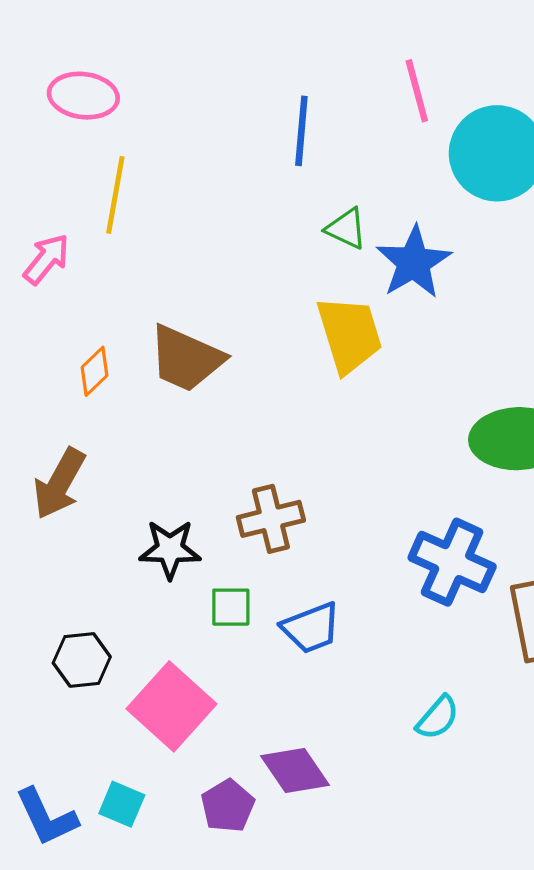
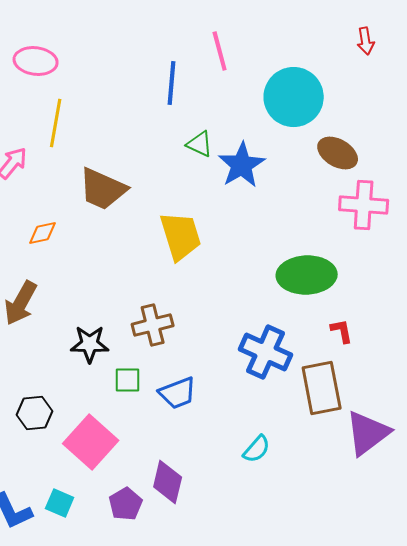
pink line: (417, 91) -> (220, 51), moved
yellow trapezoid: (350, 334) -> (181, 236), moved
brown trapezoid: (186, 359) -> (103, 189), moved
orange diamond: (95, 371) -> (43, 233), turned 32
purple diamond: (295, 771) -> (168, 482), turned 48

